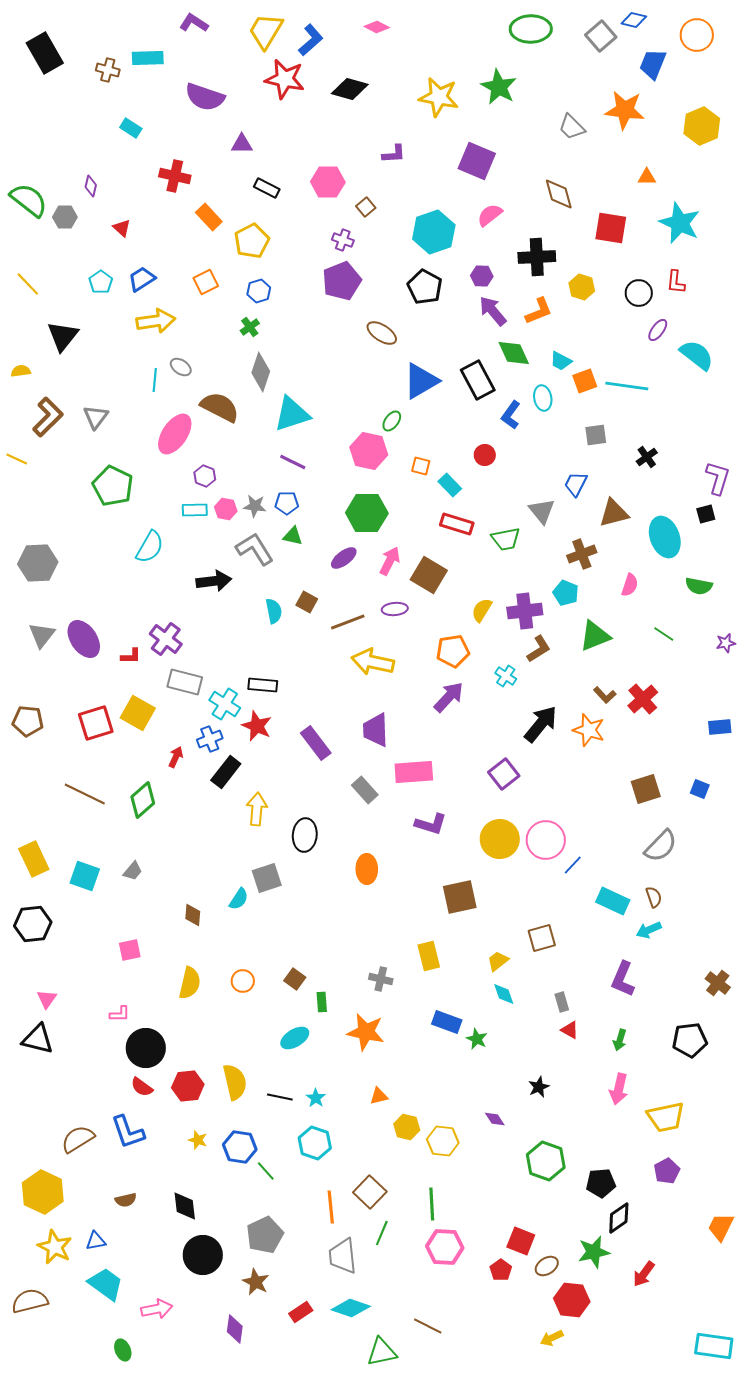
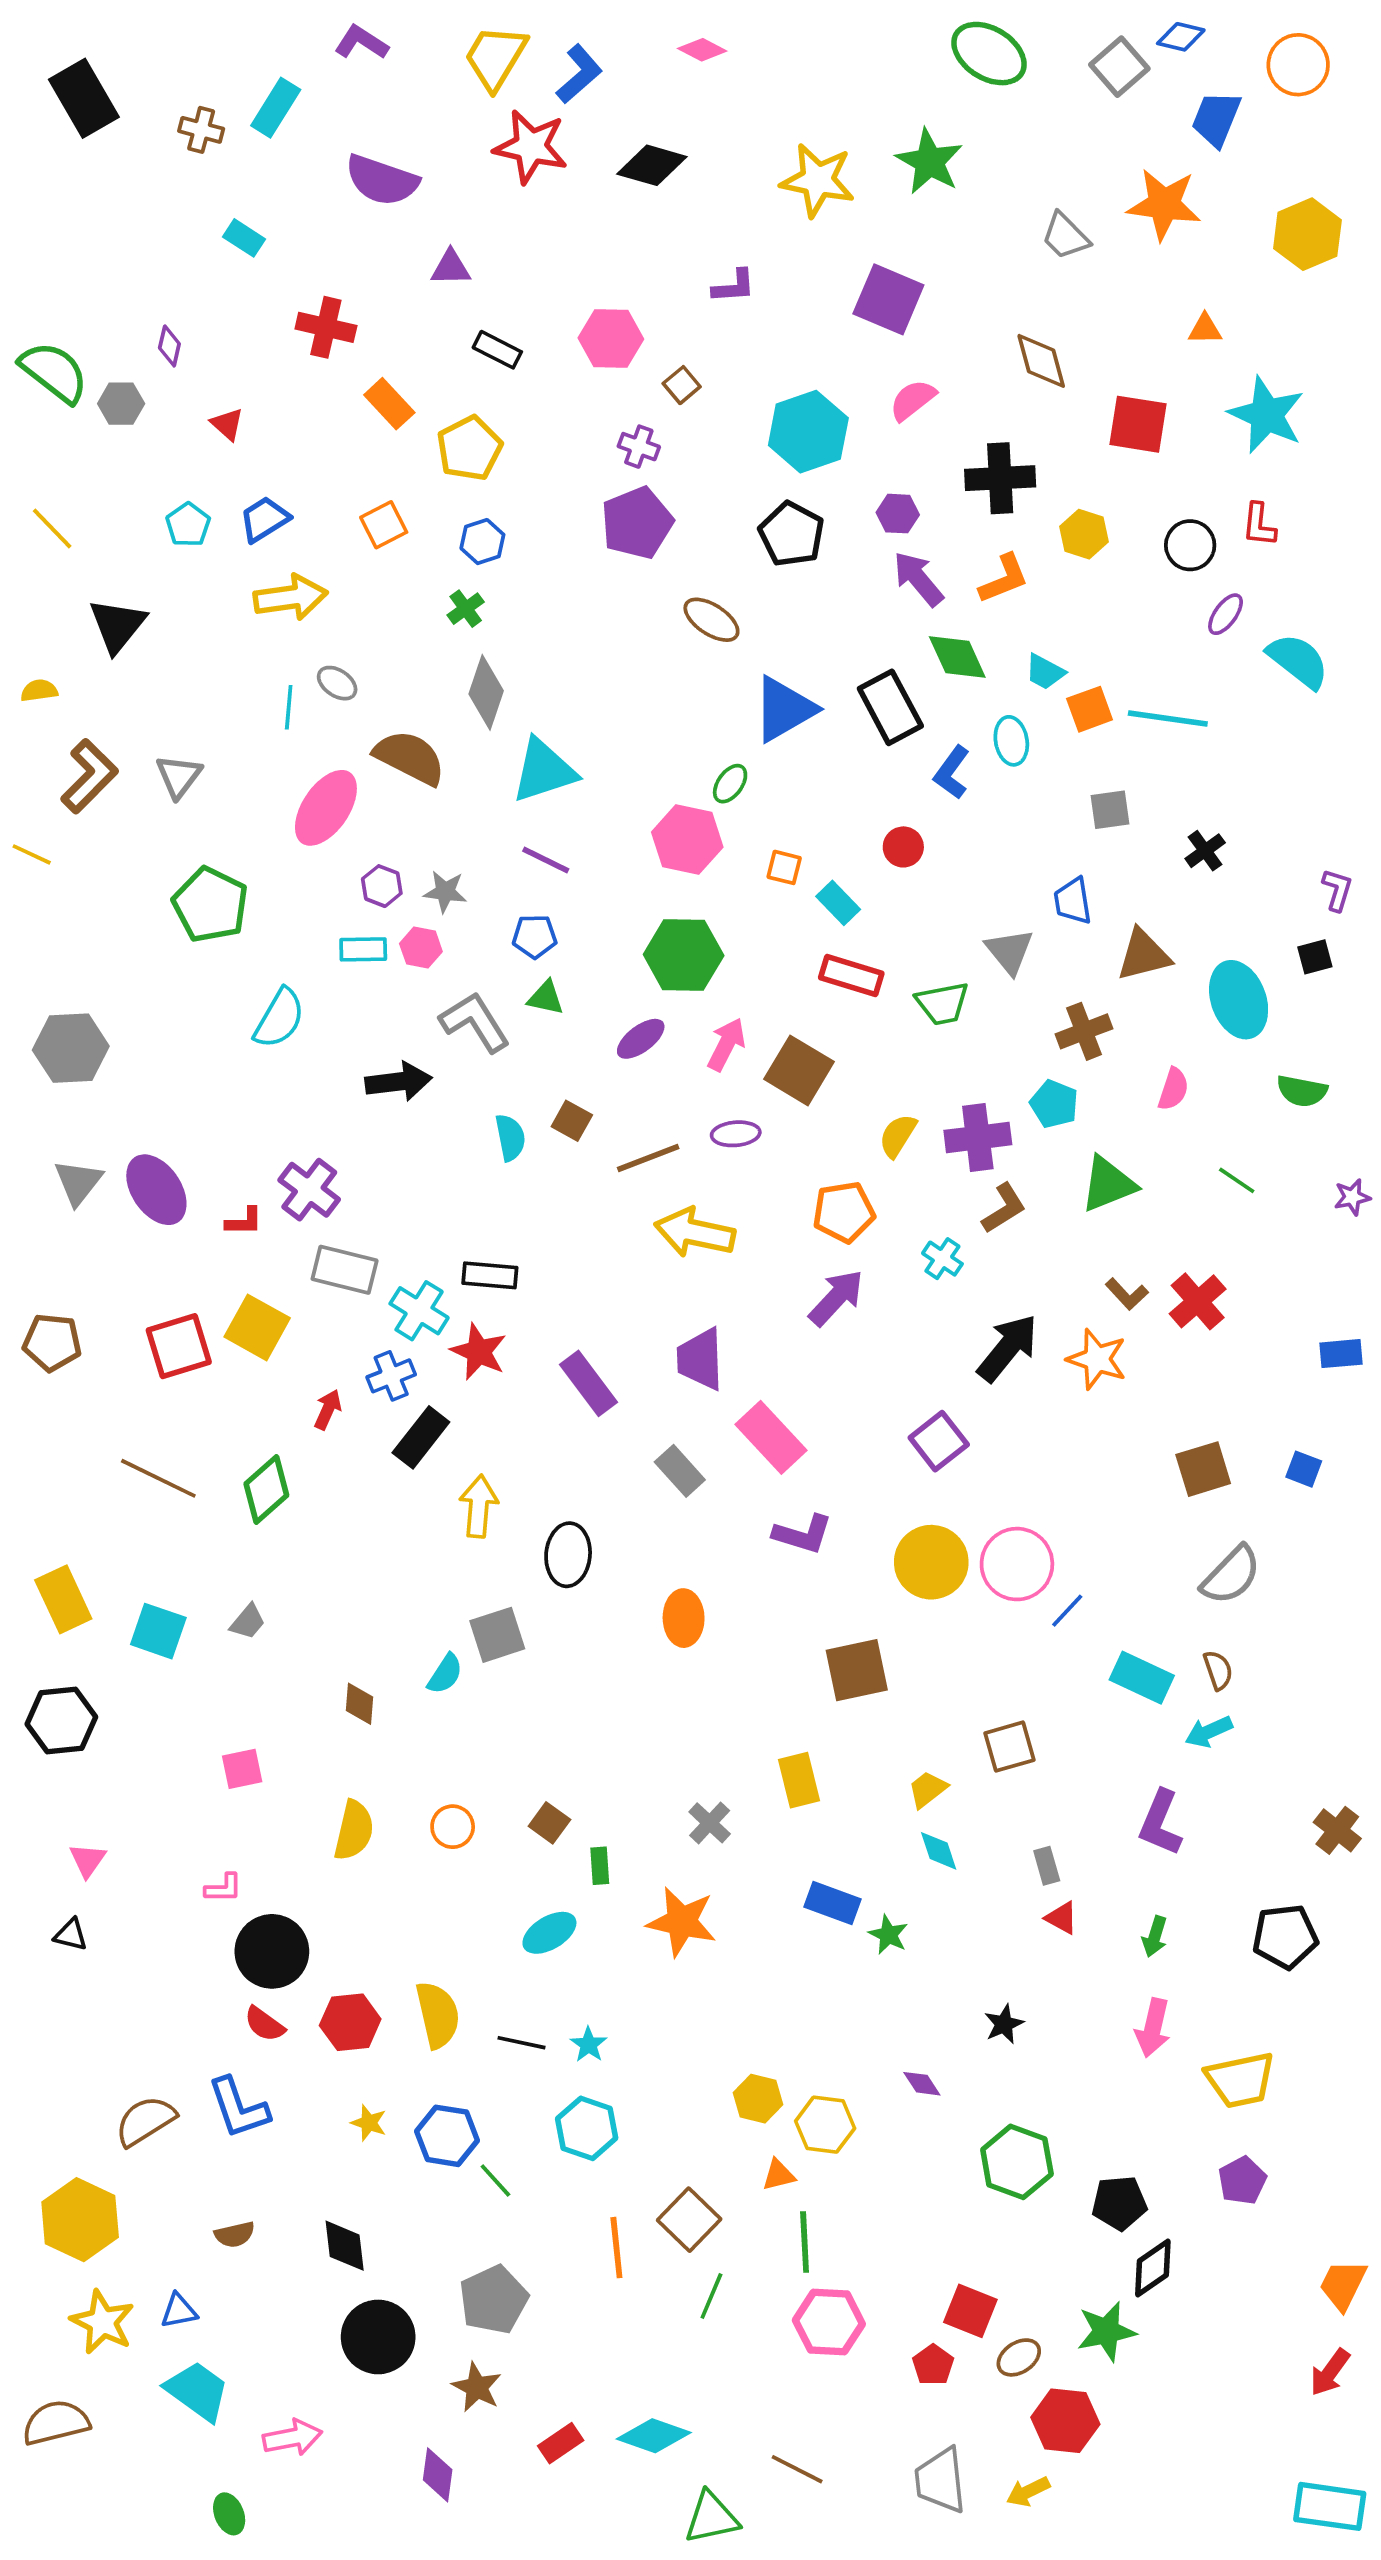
green ellipse: (531, 29) -> (989, 54), turned 33
cyan rectangle: (148, 58) -> (276, 108), turned -56
purple L-shape: (718, 478) -> (1337, 890), size x0.7
blue trapezoid: (576, 484) -> (1073, 901), turned -36
gray star: (255, 506) -> (445, 892), moved
pink rectangle: (414, 772) -> (771, 1437), turned 51
gray cross: (381, 979) -> (710, 1823), turned 30
black triangle: (38, 1039) -> (71, 1935), size x0.6
orange triangle: (379, 1096) -> (779, 2175), moved
gray trapezoid: (343, 1256) -> (941, 2480), moved
red arrow: (644, 1274) -> (1330, 2372), moved

